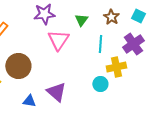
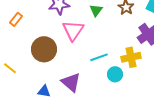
cyan line: (100, 44) -> (99, 57), moved, turned 66
brown circle: (18, 66) -> (44, 49), moved

